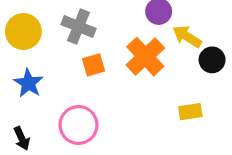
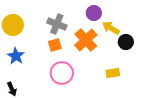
gray cross: (78, 26) -> (57, 24), moved
pink circle: (78, 125) -> (62, 73), moved

